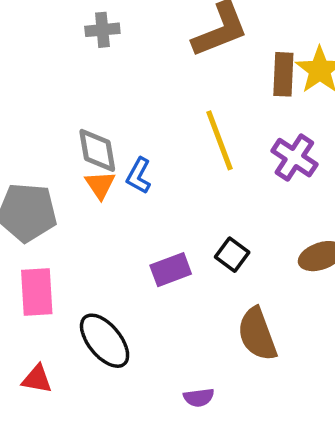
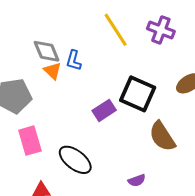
black square: (232, 255) -> (138, 94), size x1.8

